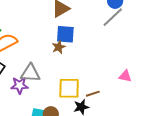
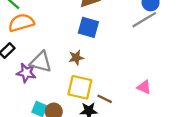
brown star: (59, 47) -> (76, 58), moved
brown line: (93, 94) -> (105, 99), turned 32

